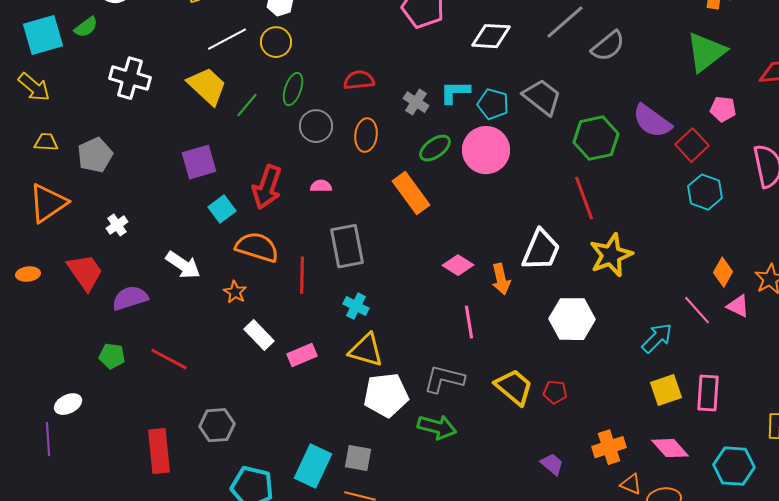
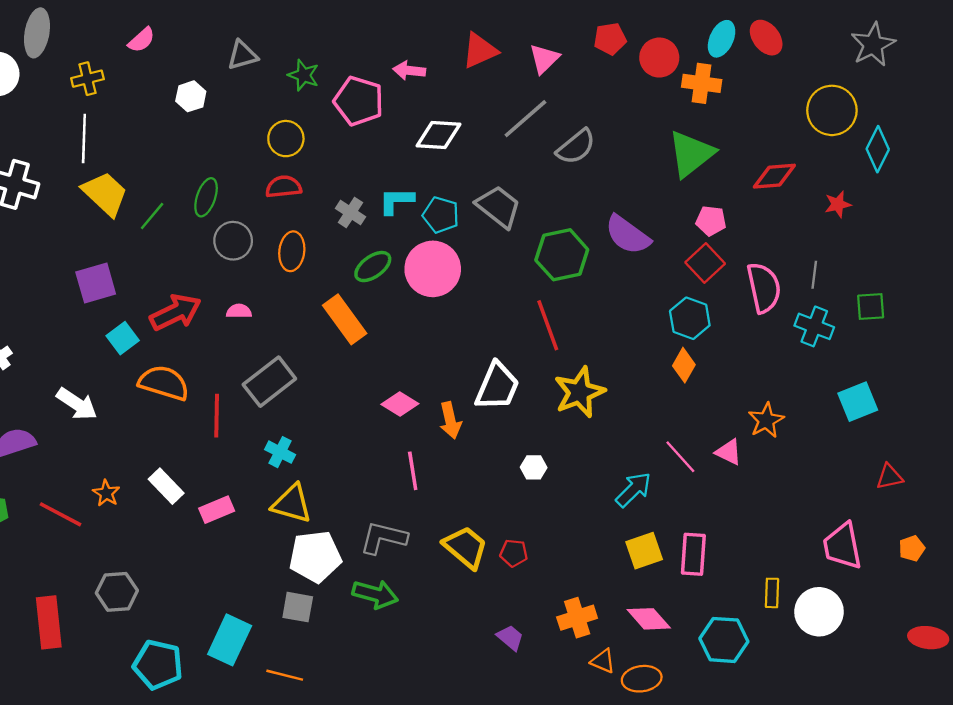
white line: (227, 39) -> (84, 139), moved, turned -60
yellow circle: (276, 42) -> (286, 139), moved
red square: (692, 145) -> (705, 263), moved
red arrow: (267, 187) -> (176, 312), turned -135
gray rectangle: (347, 246) -> (269, 382), turned 63
orange diamond: (723, 272) -> (684, 365), moved
orange star: (235, 292) -> (106, 493), moved
white hexagon: (572, 319) -> (534, 467), size x0.5
gray square: (358, 458) -> (298, 607), moved

